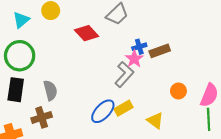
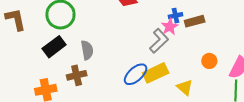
black rectangle: (16, 90) -> (54, 47), turned 40
yellow rectangle: (124, 108) -> (156, 73), size x1.4

